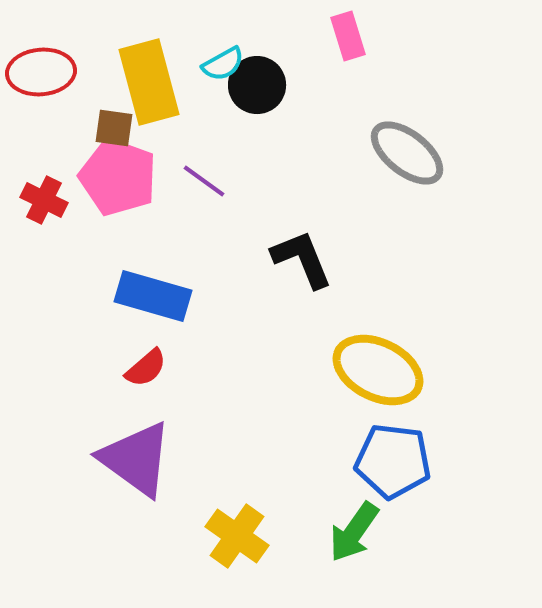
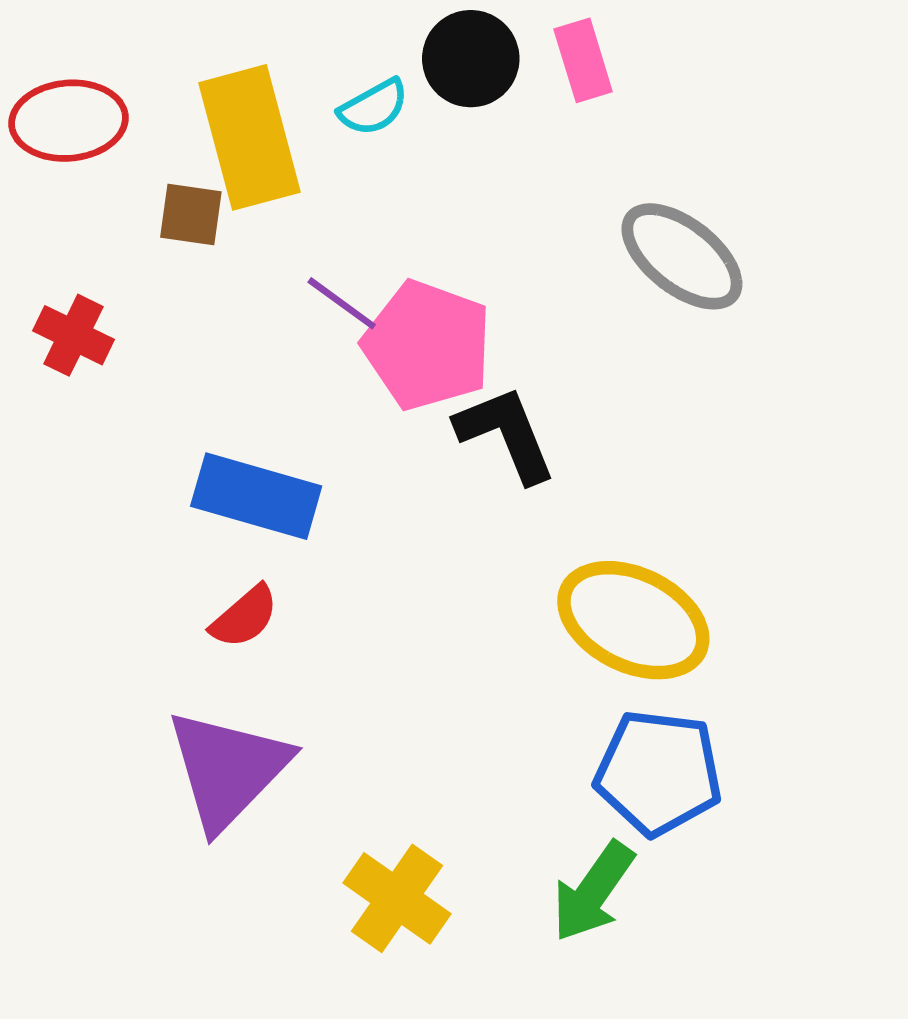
black circle: (257, 85) -> (471, 59), moved
pink pentagon: (118, 177) -> (427, 345), moved
purple triangle: (136, 459) -> (228, 769), turned 38

